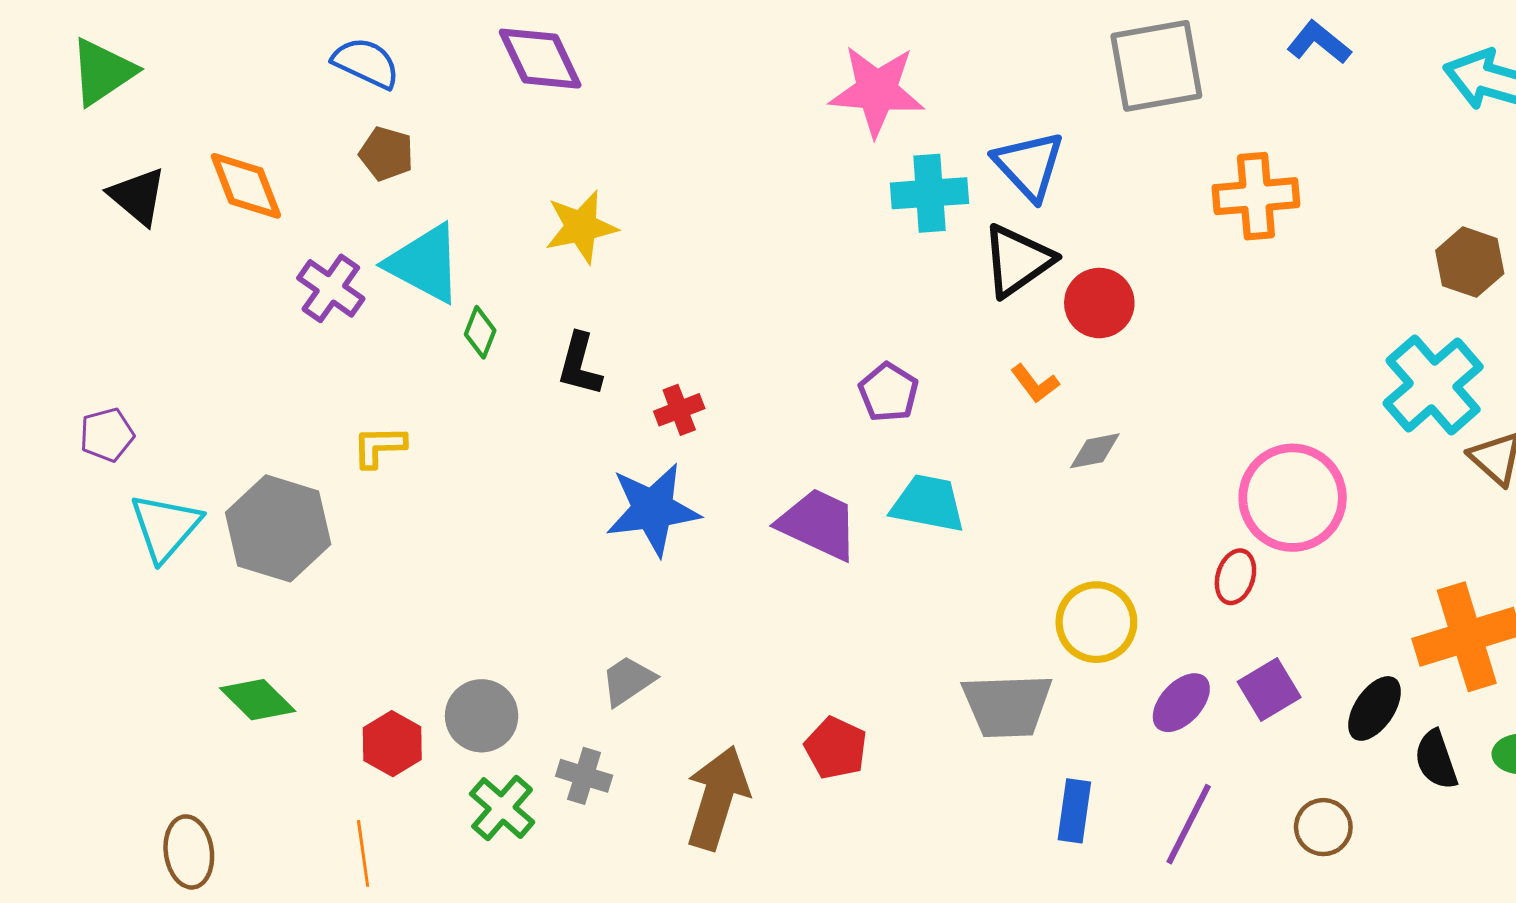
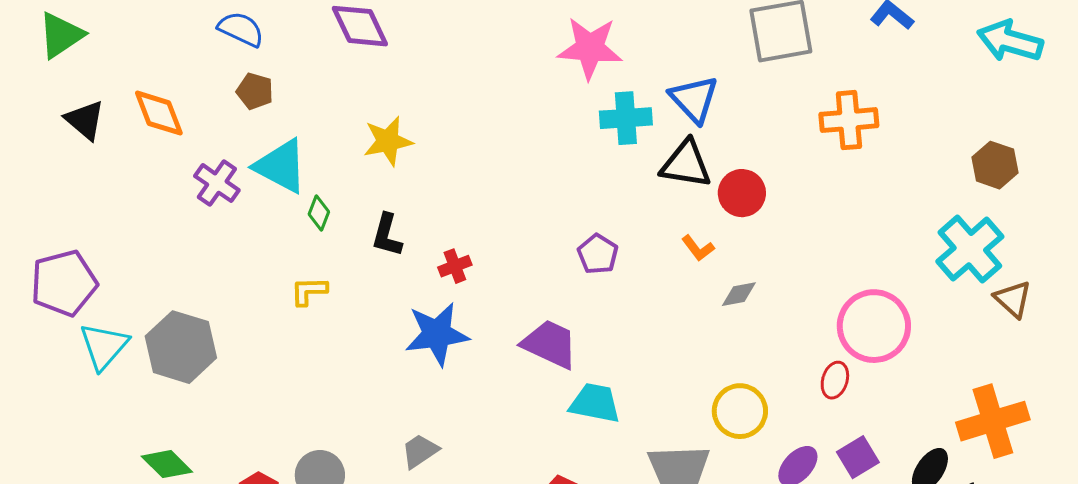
black triangle: (1017, 261) -> (686, 164), turned 44
purple pentagon: (107, 435) -> (64, 283), size x1.8
yellow L-shape: (379, 446) -> (309, 291), moved
cyan trapezoid: (928, 504) -> (595, 403), moved

